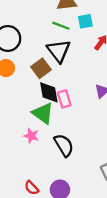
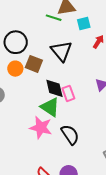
green line: (61, 26) -> (54, 18), moved
brown square: (41, 68) -> (34, 64), moved, turned -30
pink star: (31, 136) -> (41, 128), size x1.6

